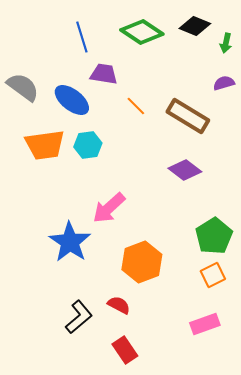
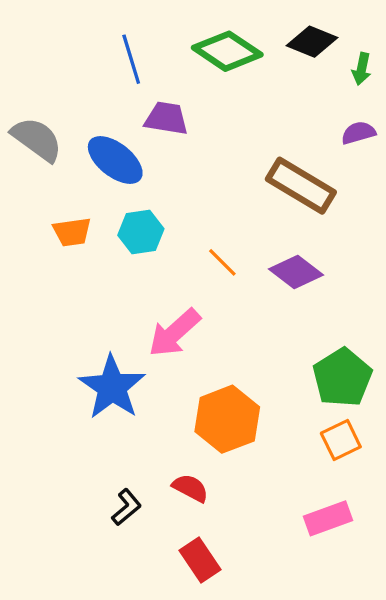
orange line: (136, 106) -> (222, 262), moved
orange trapezoid: (45, 145) -> (72, 232), size x0.6
black L-shape: (79, 317) -> (126, 507), size x0.7

